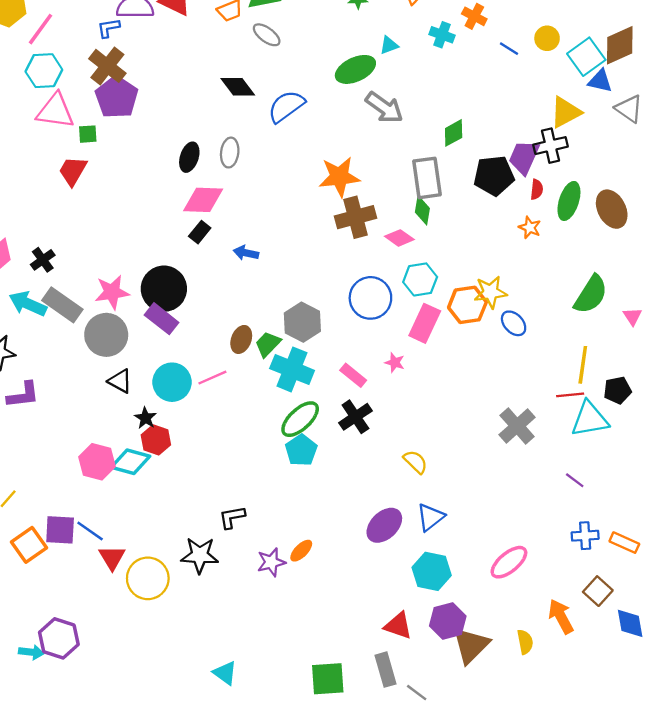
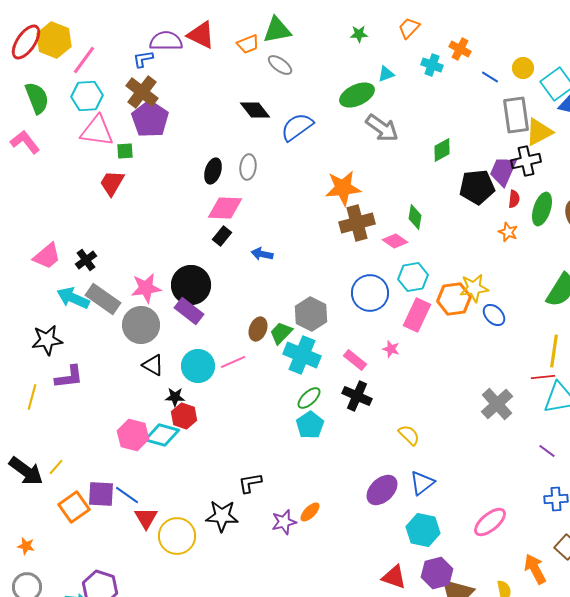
gray rectangle: (427, 178) -> (516, 115), moved
black cross: (355, 417) -> (357, 396), turned -32
black star: (145, 418) -> (175, 397), turned -30
green ellipse: (300, 419) -> (309, 398), size x0.7

